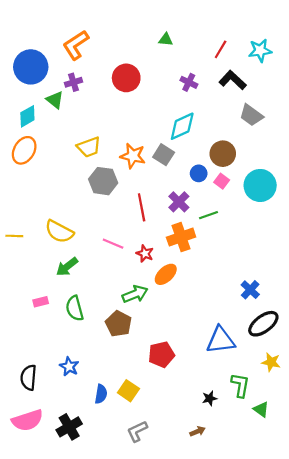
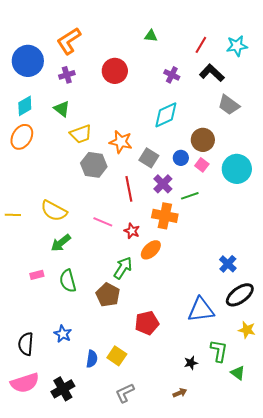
green triangle: (55, 100) -> (62, 109), moved
gray square: (164, 155) -> (149, 158), moved
orange cross: (181, 237) -> (165, 216), turned 30
green arrow: (135, 294) -> (123, 268), turned -35

